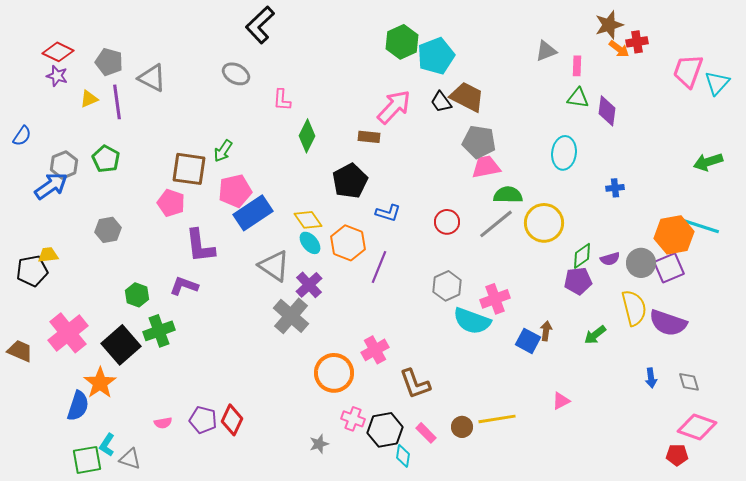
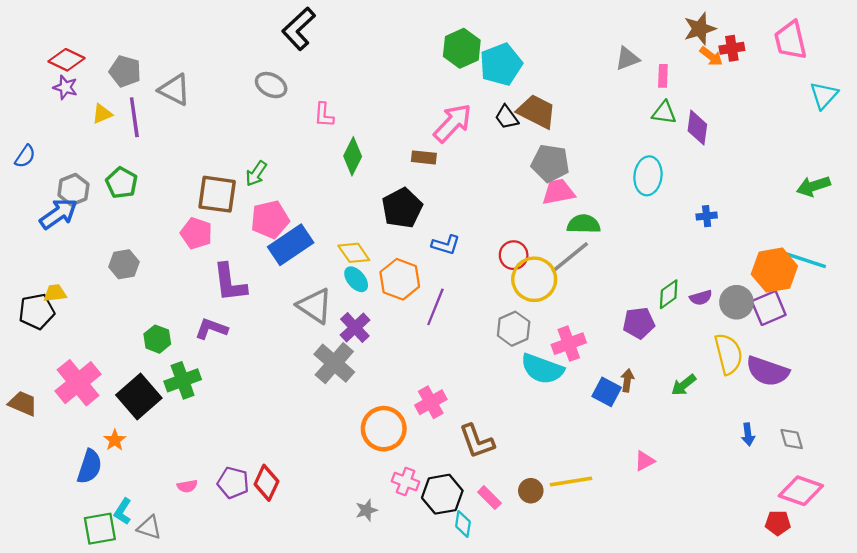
pink trapezoid: (688, 71) -> (790, 40), moved, turned -33
yellow circle: (544, 223) -> (534, 279), moved
purple pentagon: (578, 281) -> (639, 323), moved
orange star: (100, 383) -> (115, 440), size x0.6

